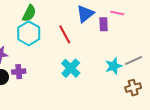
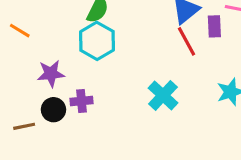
red line: (65, 34) -> (187, 41), moved

